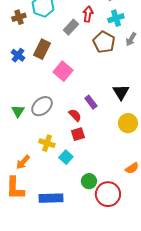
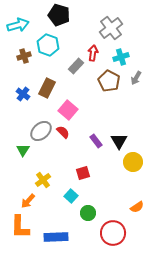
black triangle: (121, 92) -> (119, 141), moved
gray ellipse: (42, 106) -> (41, 131), moved
red semicircle: (75, 115) -> (63, 132), moved
yellow cross: (47, 143) -> (43, 180), moved, turned 35
green circle: (89, 181) -> (88, 213), moved

